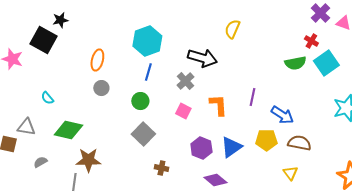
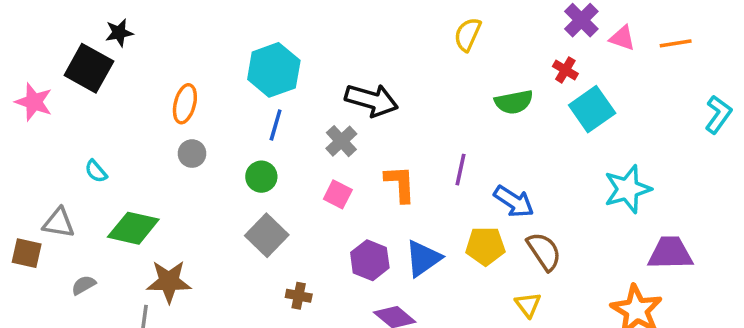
yellow semicircle: (232, 29) -> (468, 34), moved
green semicircle: (295, 63) -> (514, 102), moved
brown semicircle: (299, 143) -> (544, 251), turned 45

